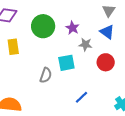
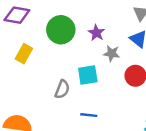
yellow rectangle: (13, 47) -> (24, 54), turned 35
blue line: (82, 97) -> (89, 115), moved, turned 48

